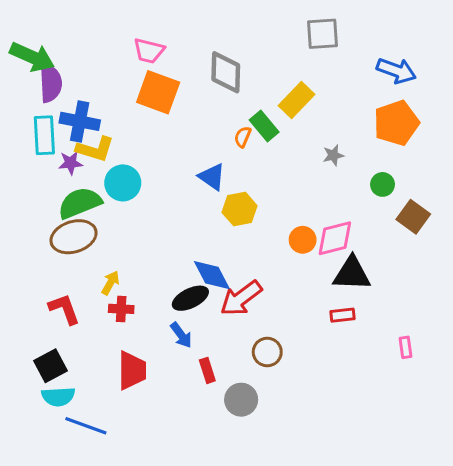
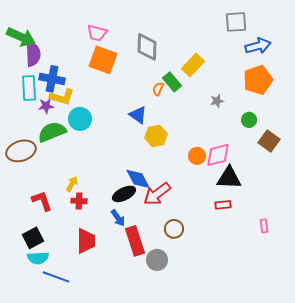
gray square: (323, 34) -> (236, 22), moved
blue arrow: (396, 71) -> (258, 46), turned -35
brown ellipse: (74, 237) -> (21, 151), moved
red rectangle: (207, 370) -> (135, 241), size x1.8

